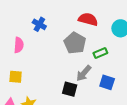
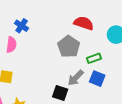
blue cross: (39, 24) -> (22, 26), moved
blue square: (107, 82) -> (97, 79), moved

